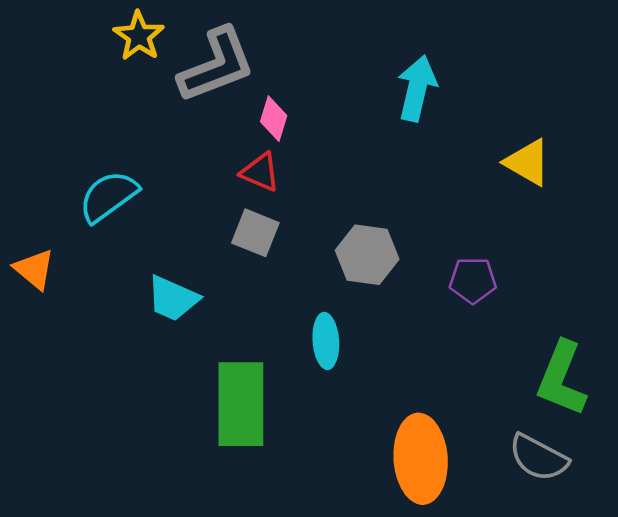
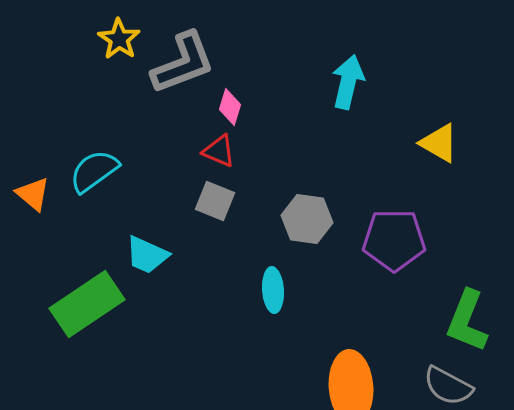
orange triangle: (34, 269) -> (33, 194), moved
purple pentagon: (473, 280) -> (394, 240), size x1.6
green rectangle: (241, 404) -> (87, 304), moved, turned 56

